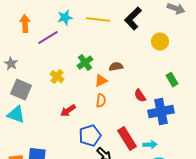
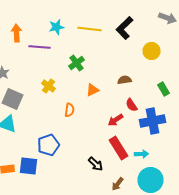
purple line: (48, 38) -> (40, 47), turned 35
green cross: (85, 63) -> (76, 63), moved
brown semicircle: (116, 67) -> (124, 80), moved
orange semicircle: (101, 101) -> (70, 110), moved
red arrow: (68, 111) -> (116, 120), moved
blue pentagon: (90, 136) -> (48, 145), moved

